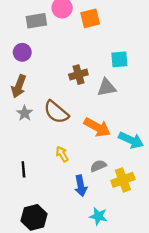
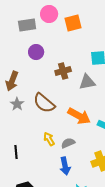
purple circle: (22, 52) -> (36, 52), moved
gray semicircle: (98, 166) -> (68, 143), moved

